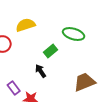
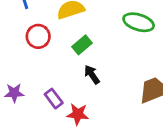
green rectangle: (51, 51) -> (82, 45), moved

